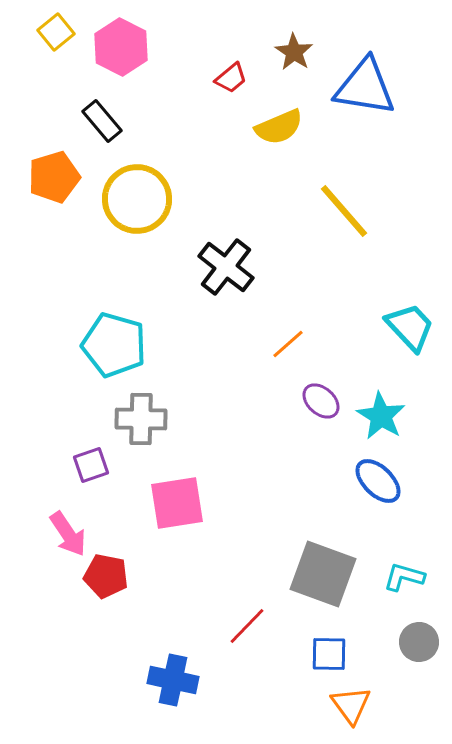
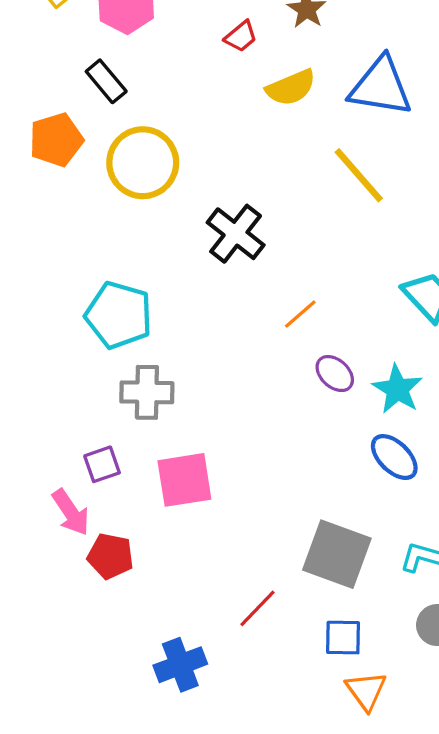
blue triangle: (365, 87) -> (381, 87), moved
purple square: (91, 465) -> (102, 464), moved
blue cross: (173, 680) -> (180, 665), turned -33

